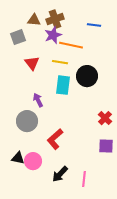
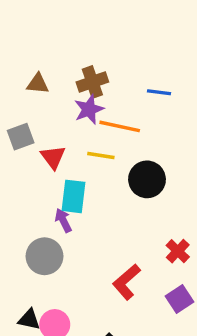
brown triangle: (34, 20) -> (38, 84), moved
gray square: (18, 37) -> (21, 137), moved
cyan rectangle: (63, 85) -> (74, 196), moved
red L-shape: (55, 139) -> (127, 282), moved
purple square: (106, 146) -> (179, 299), turned -35

